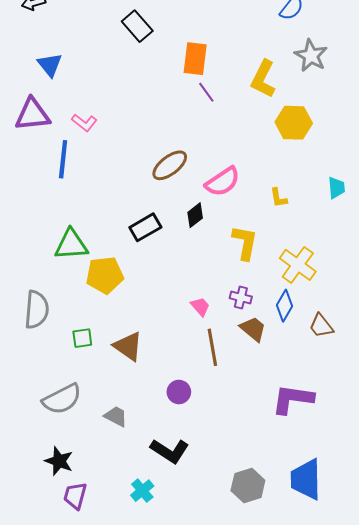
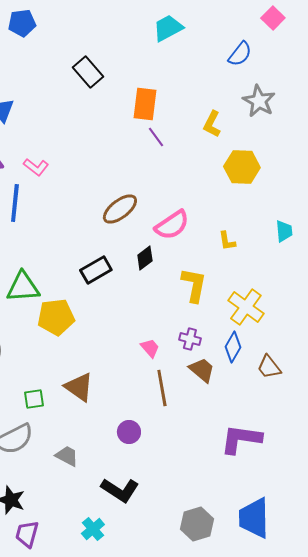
yellow L-shape: (263, 79) -> (212, 124), size x0.7
green square: (82, 338) -> (34, 399), moved

